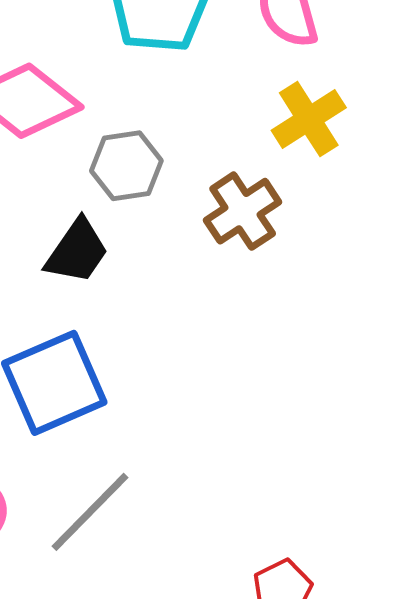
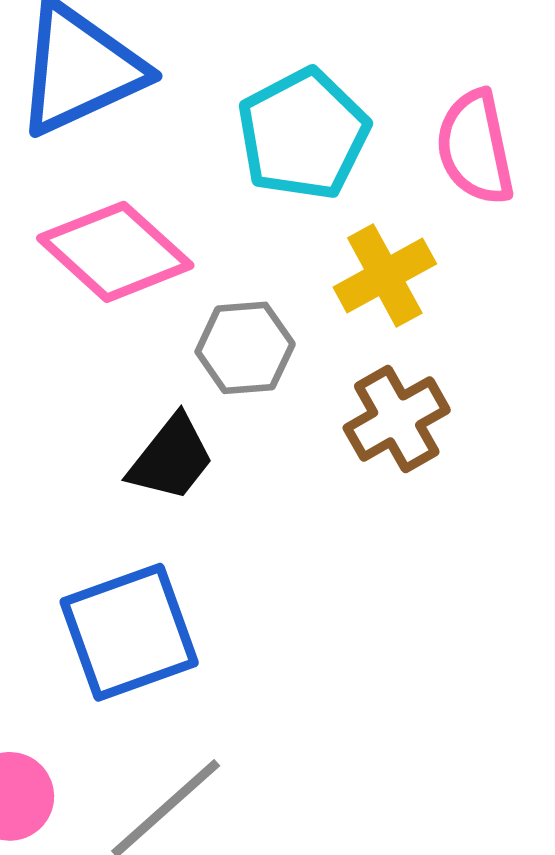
yellow cross: (309, 119) -> (385, 276), moved

